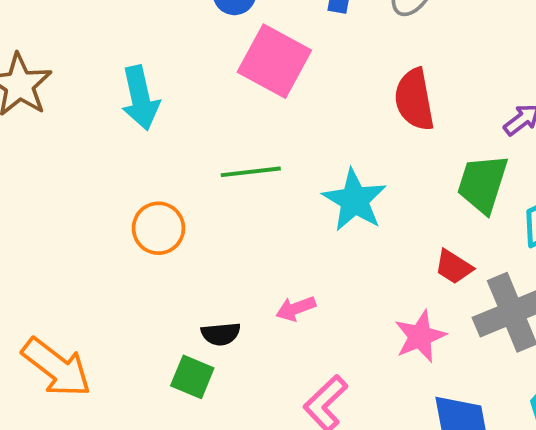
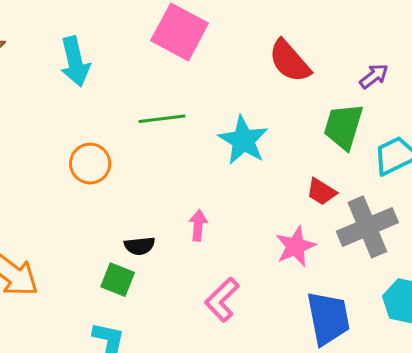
red semicircle: (414, 100) -> (290, 61), turned -30
pink arrow: (296, 308) -> (198, 225), turned 116

